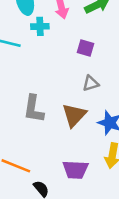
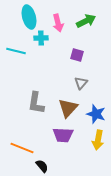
gray triangle: (91, 83) -> (81, 83), turned -32
purple trapezoid: (75, 170) -> (63, 135), moved

